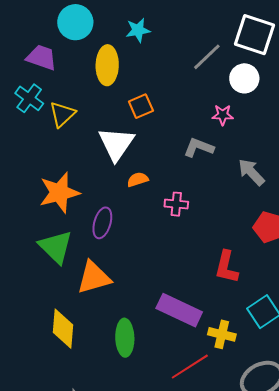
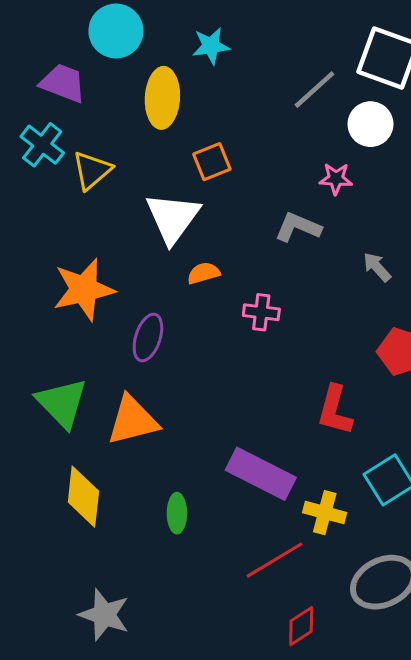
gray arrow: (251, 172) -> (377, 267), size x0.7
green triangle: (56, 247) -> (62, 403), moved
green ellipse: (125, 338) -> (177, 513), size x0.7

